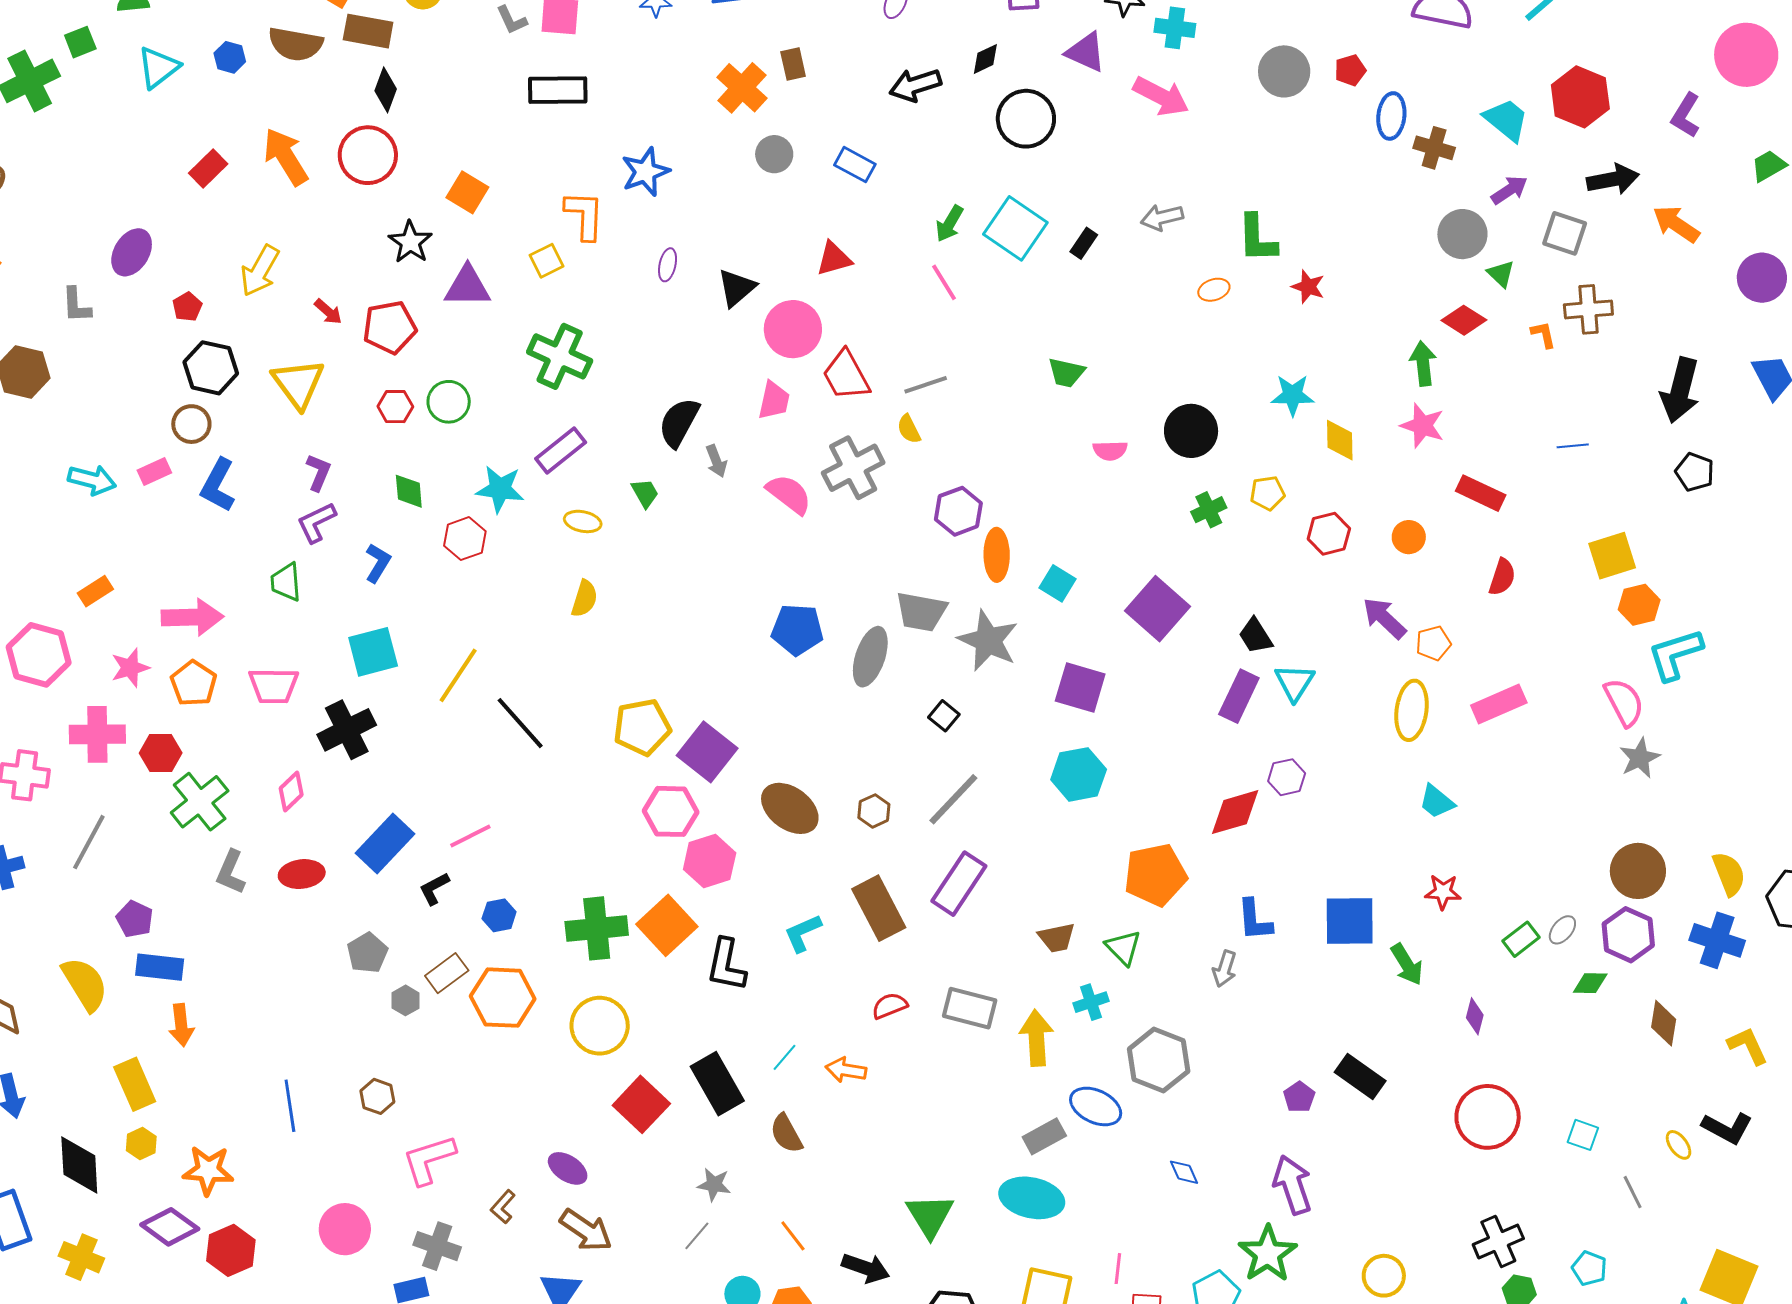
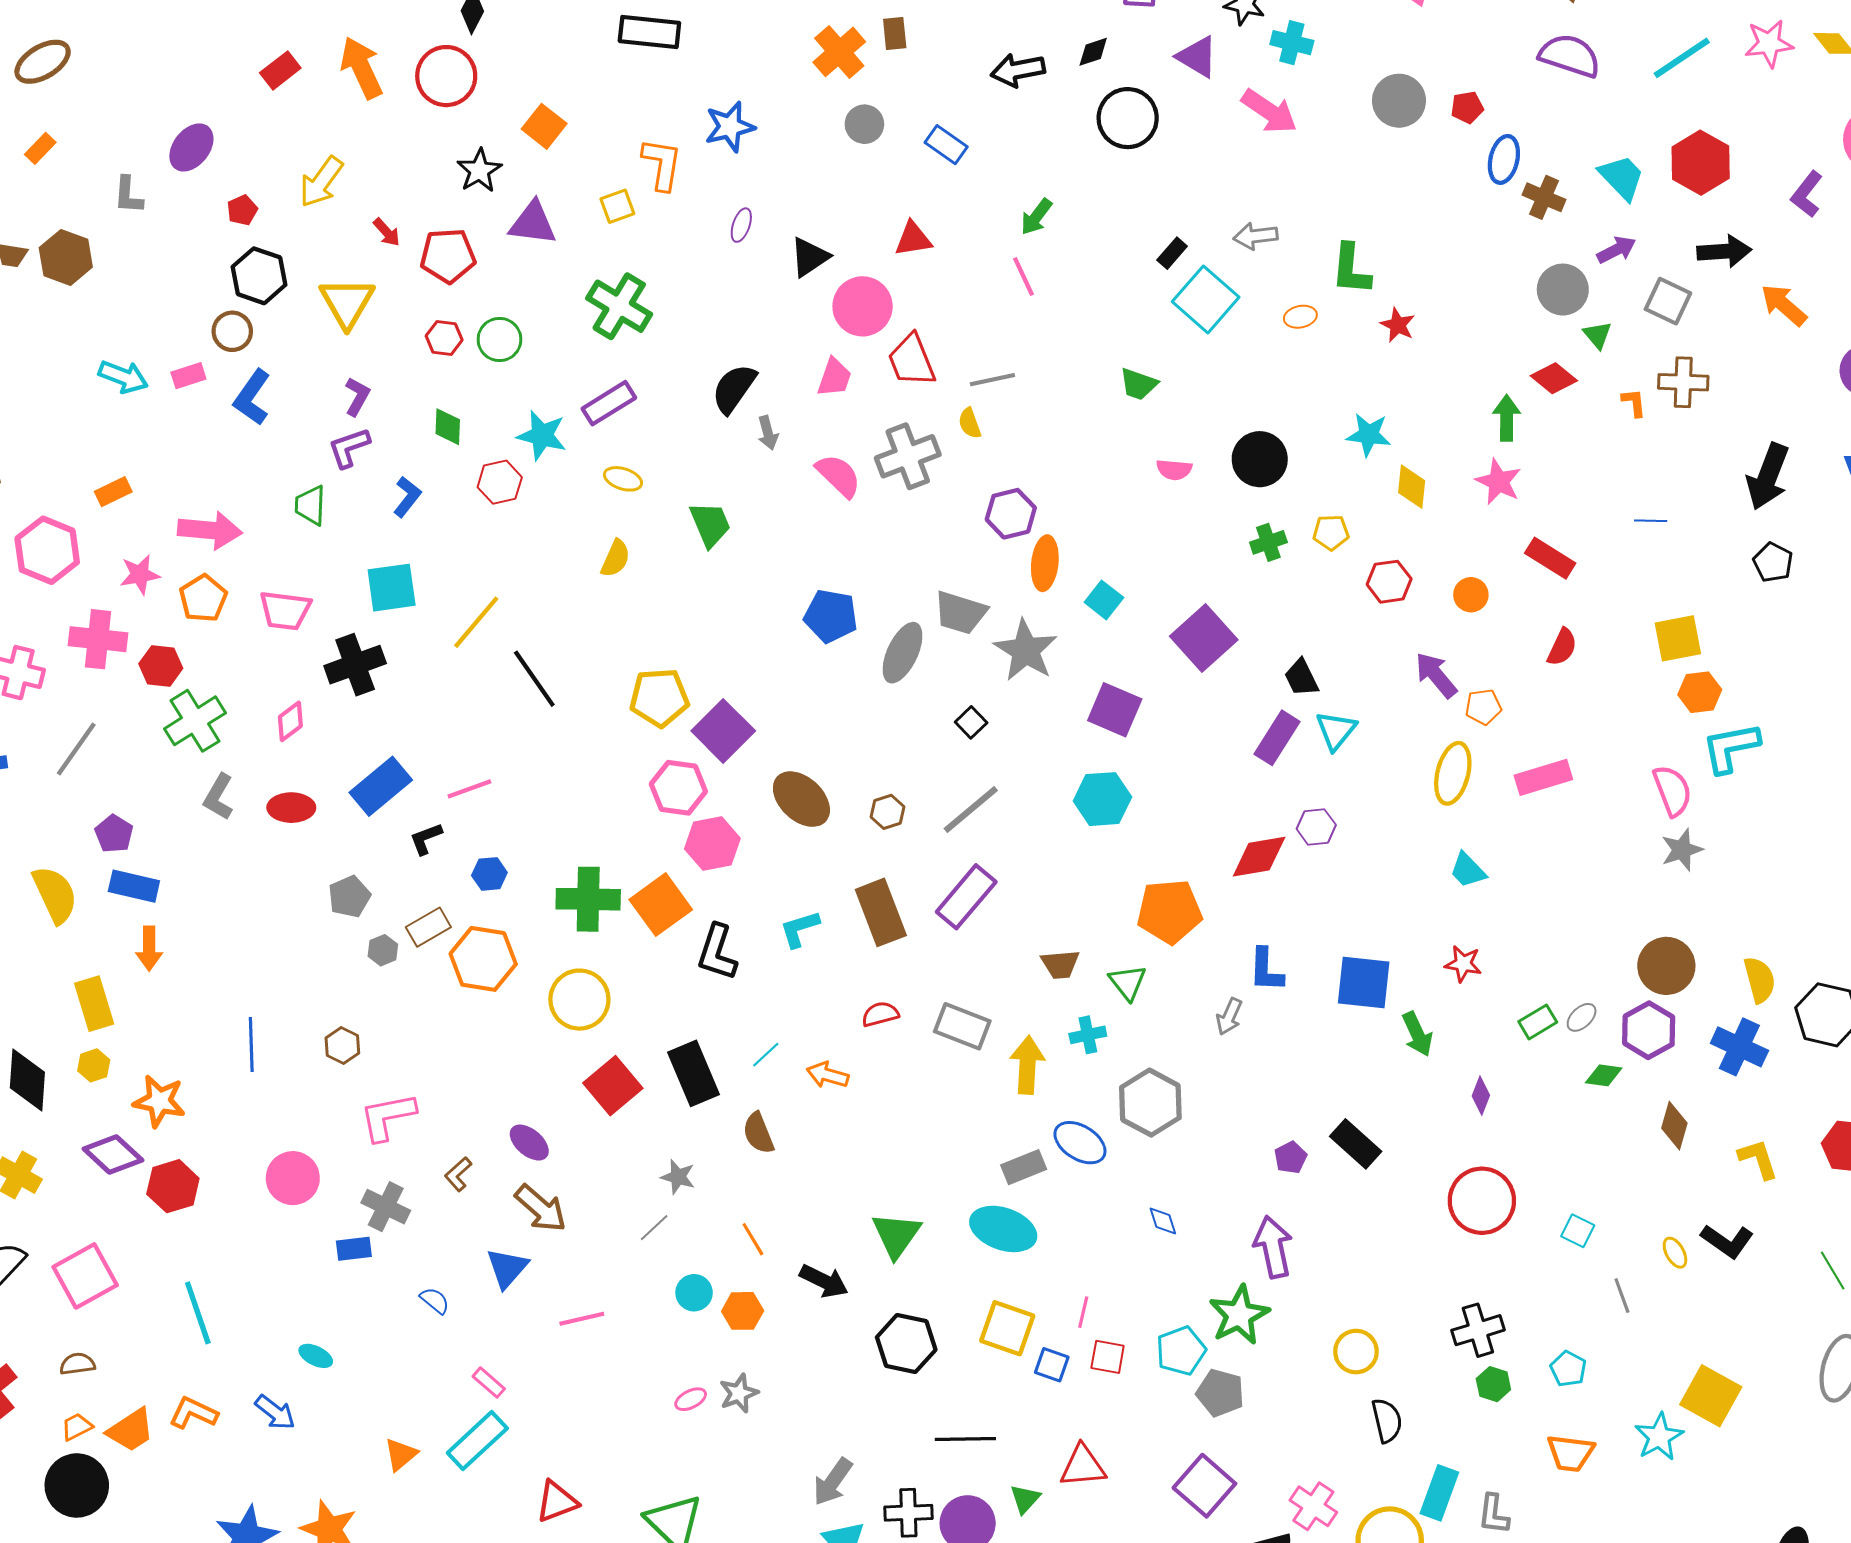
cyan square: (1015, 228) -> (1206, 299), moved
green trapezoid: (645, 493) -> (710, 524), moved, size x1.5

